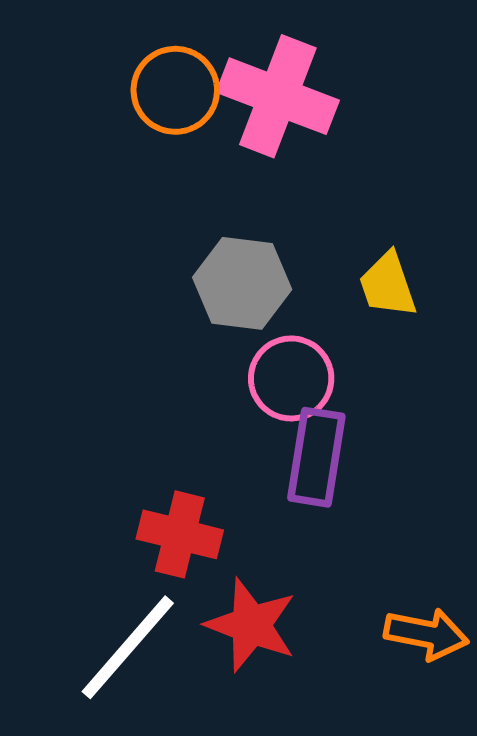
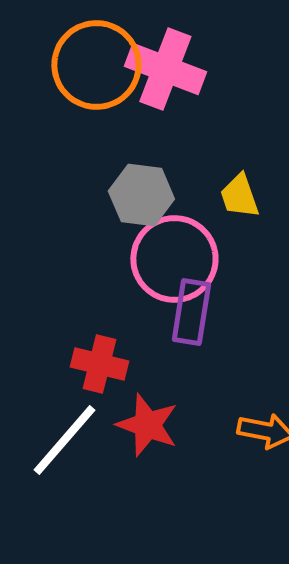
orange circle: (175, 90) -> (96, 65), size x1.5
pink circle: (291, 378) -> (174, 259), size x1.5

